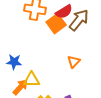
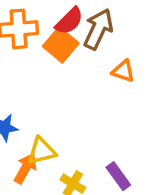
orange triangle: (74, 62) -> (123, 71), moved, turned -40

